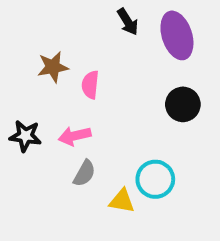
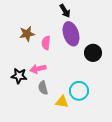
purple ellipse: (177, 35) -> (71, 34), moved
black star: (25, 136) -> (19, 76), moved
gray semicircle: (84, 173) -> (43, 88), turned 136

